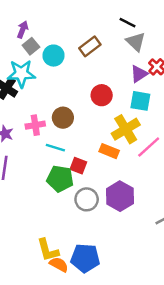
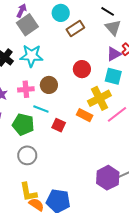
gray square: (31, 46) -> (27, 25), size x1.5
cyan circle: (53, 56) -> (61, 13), moved
cyan star: (21, 74) -> (31, 56), moved
green pentagon: (60, 179) -> (23, 124), moved
purple hexagon: (120, 196) -> (108, 178), moved
gray circle: (87, 199) -> (27, 155), moved

